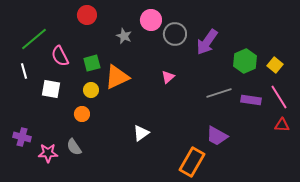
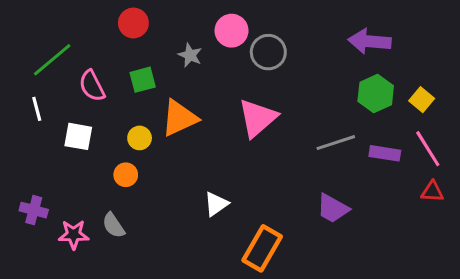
purple arrow: (207, 42) -> (370, 41), moved, turned 60
green square: (92, 63) -> (143, 80), moved
pink triangle: (168, 77) -> (258, 118), size x2.0
orange rectangle: (192, 162) -> (262, 248), moved

